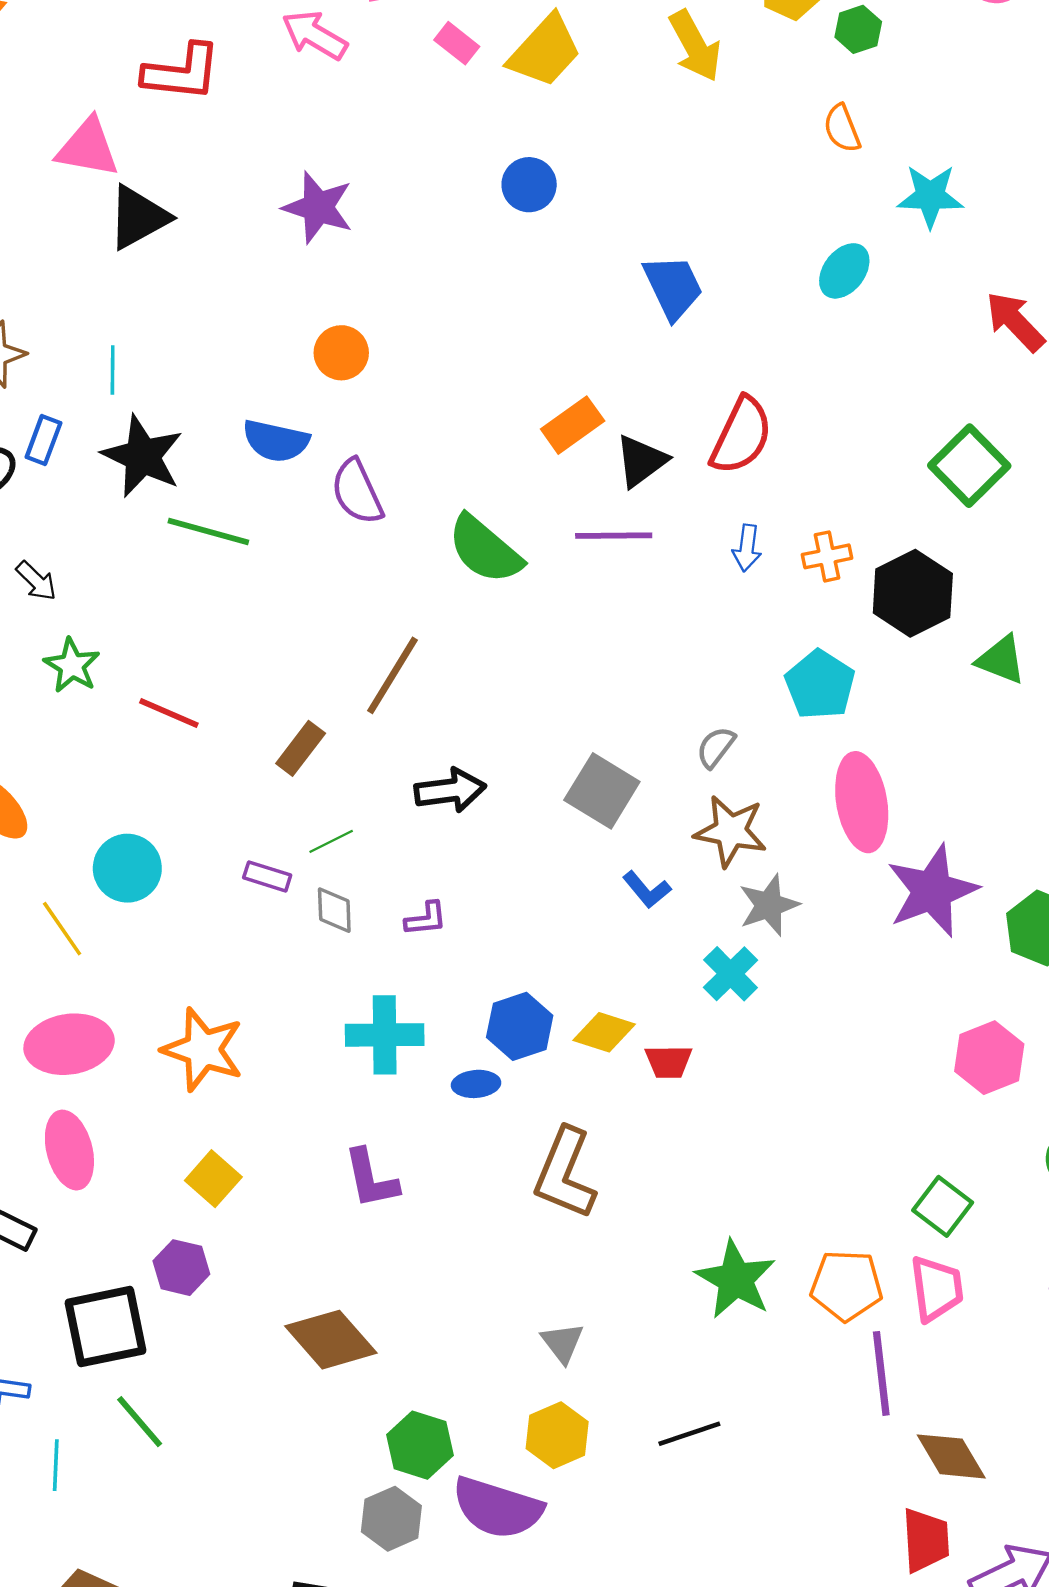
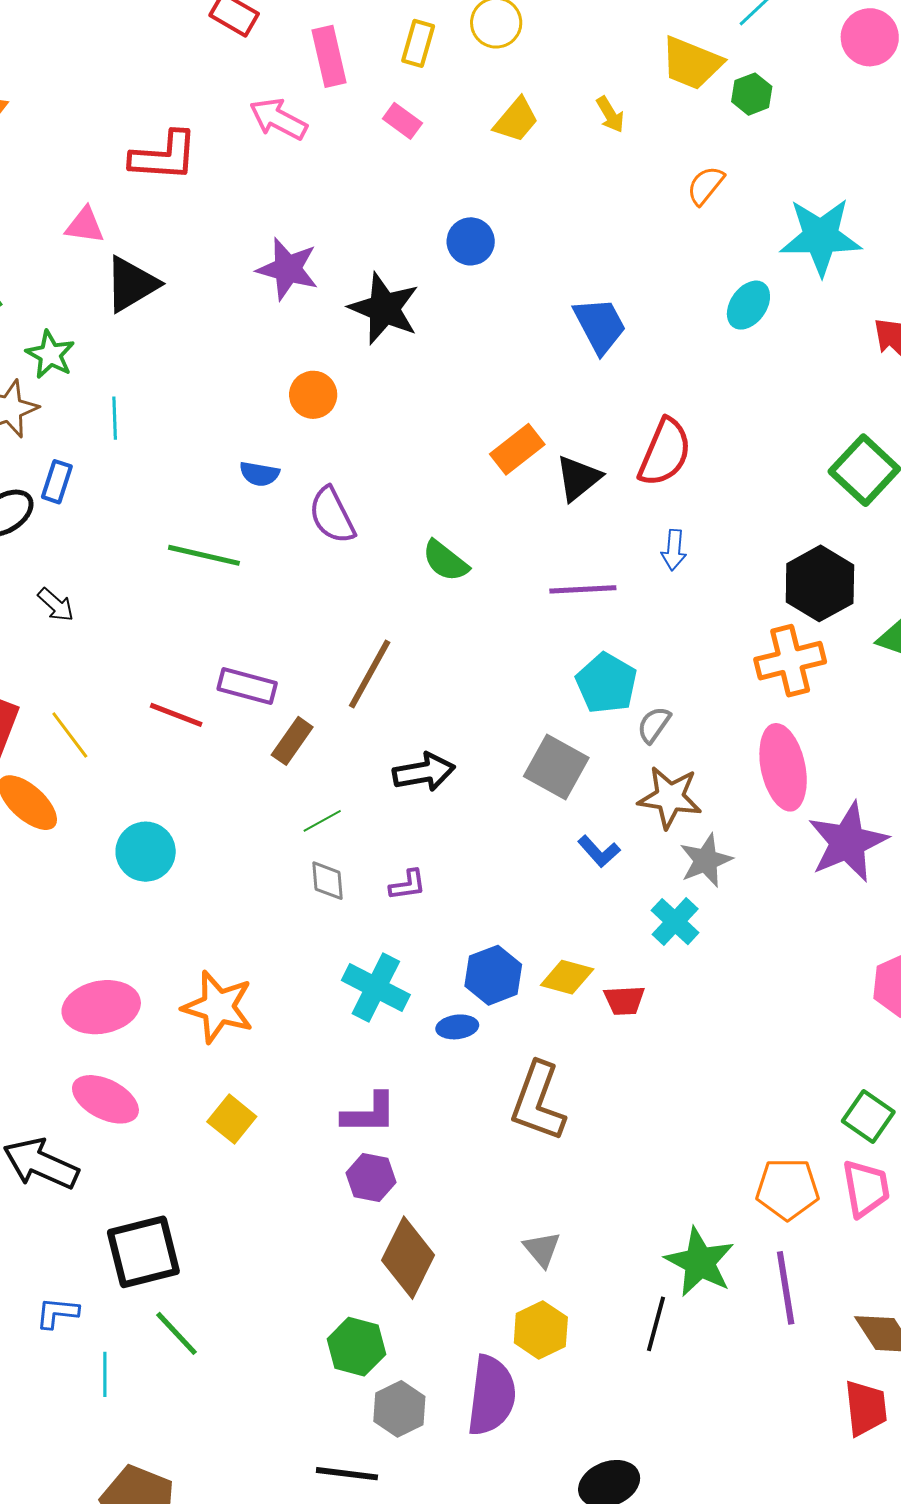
yellow arrow: (695, 46) -> (610, 114), size x0.6
yellow trapezoid: (545, 51) -> (516, 120), moved, size x0.7
orange semicircle: (842, 128) -> (706, 185), moved, turned 63
pink triangle: (88, 148) -> (85, 225), size x0.7
cyan star: (930, 196) -> (821, 237), size x1.4
blue semicircle: (276, 441) -> (259, 474), size x0.7
black star: (142, 456) -> (384, 308), moved
purple line: (614, 536) -> (583, 589), moved
green semicircle: (485, 549) -> (445, 561), size x0.7
orange cross: (827, 556) -> (790, 661), moved, size x1.6
green star: (72, 666) -> (50, 355), moved
cyan pentagon: (820, 685) -> (606, 683), moved
purple rectangle: (267, 876) -> (247, 686), moved, size x1.4
yellow line: (62, 929) -> (70, 735), moved
cyan cross: (385, 1035) -> (376, 988), turned 30
pink ellipse: (69, 1150) -> (105, 1099), turned -46
purple L-shape: (371, 1179) -> (369, 1113), turned -76
purple hexagon: (181, 1268) -> (371, 1178), moved
green star: (736, 1279) -> (700, 1262), moved
brown diamond: (331, 1340) -> (408, 1258), moved, turned 70
purple line: (881, 1373) -> (786, 1288), moved
black line: (689, 1434) -> (656, 1324), turned -54
green hexagon: (420, 1445) -> (356, 1347), moved
purple semicircle: (497, 1508) -> (491, 1396), turned -98

